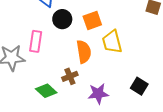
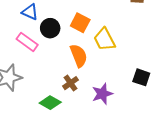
orange square: (92, 20) -> (80, 23), turned -30
pink rectangle: (36, 41) -> (27, 42), moved, turned -50

